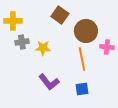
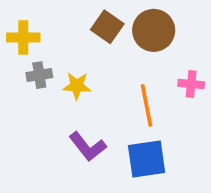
brown circle: (86, 31) -> (154, 30), moved
blue square: (82, 89) -> (147, 159), size x1.6

